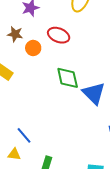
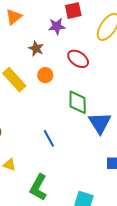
orange circle: (33, 48) -> (45, 75), moved
blue line: (24, 135) -> (49, 138), moved

